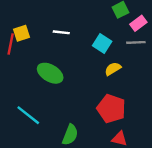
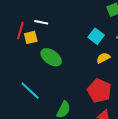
white line: (61, 32) -> (41, 22), moved
yellow square: (21, 33) -> (31, 37), moved

